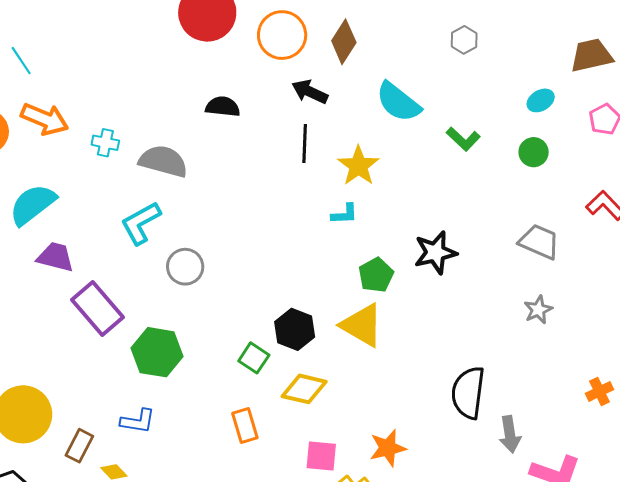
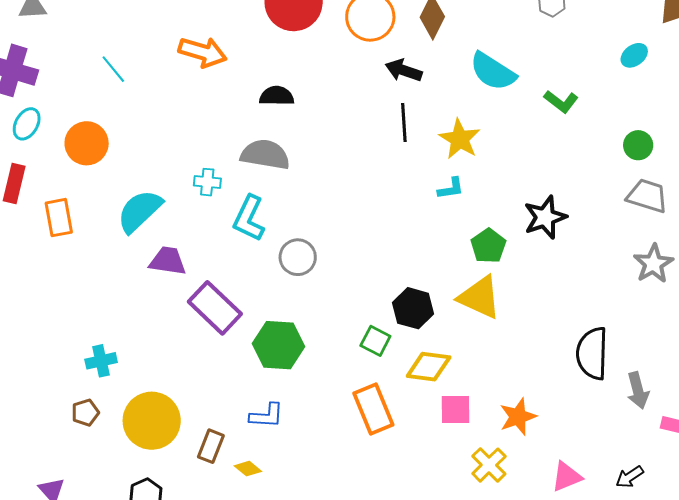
black semicircle: (223, 107) -> (277, 96), moved
orange arrow: (45, 119) -> (203, 52), moved
cyan cross: (105, 143) -> (207, 182), moved
green circle: (534, 152) -> (638, 145), moved
cyan L-shape: (141, 223) -> (249, 218), turned -30
gray star: (538, 310) -> (653, 264), size x1.4
orange rectangle: (245, 425) -> (373, 409), size x1.4
pink square: (321, 456) -> (455, 409), moved

